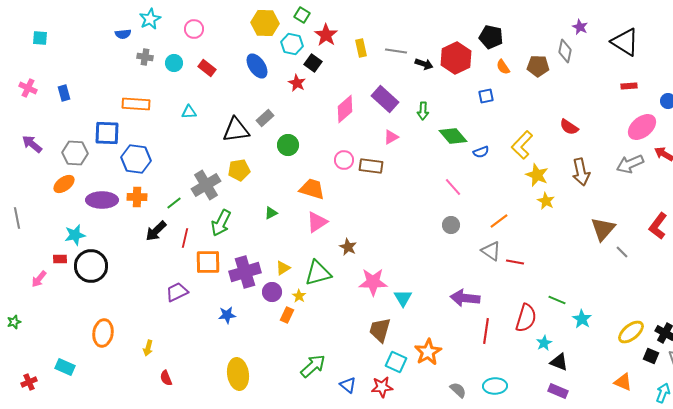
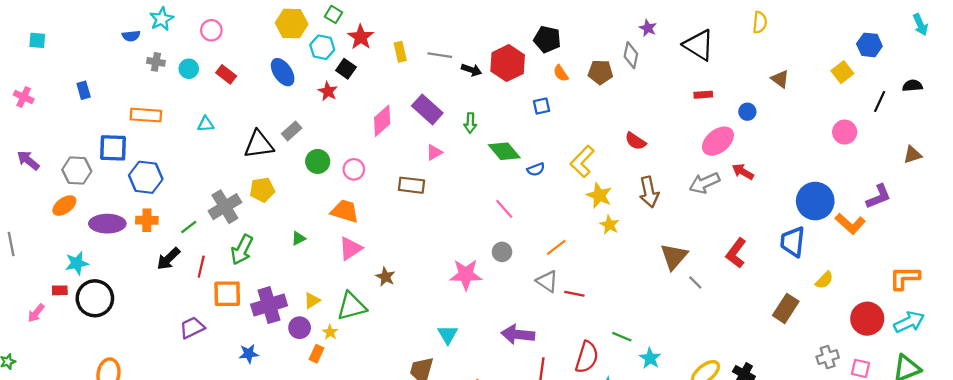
blue rectangle: (64, 93) -> (84, 90), moved
pink circle: (344, 160) -> (354, 169), moved
pink star: (373, 282) -> (466, 275), moved

